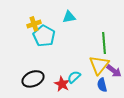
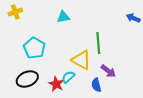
yellow cross: (34, 24) -> (15, 12), moved
cyan pentagon: (44, 36) -> (34, 48), moved
yellow triangle: (99, 65) -> (81, 60), moved, turned -40

